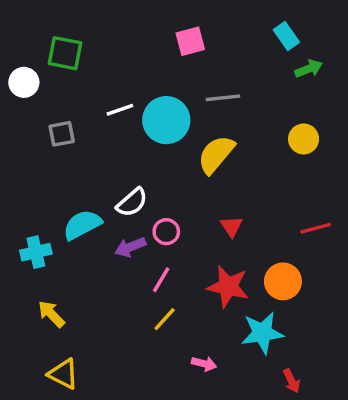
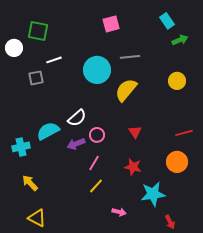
white line: (120, 110) -> (54, 60), moved
orange circle: (283, 281) -> (177, 162), moved
red star: (228, 287) -> (133, 167), size x0.7

